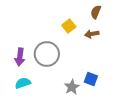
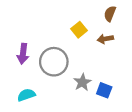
purple arrow: (20, 57) -> (23, 54), moved
gray star: (72, 87) -> (82, 82), moved

